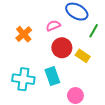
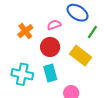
red circle: (62, 48) -> (50, 47), moved
yellow rectangle: (83, 56) -> (80, 56), size x1.5

